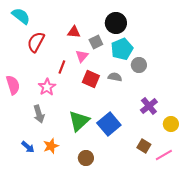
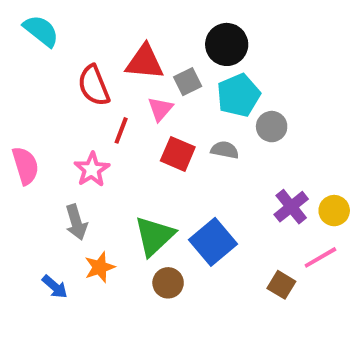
red triangle: (74, 32) -> (145, 62), size x1.5
red semicircle: (36, 42) -> (94, 86), moved, turned -50
yellow circle: (171, 124) -> (334, 211), moved
orange star: (51, 146) -> (100, 267), moved
pink line: (164, 155) -> (320, 257), moved
brown circle: (86, 158) -> (168, 283), moved

